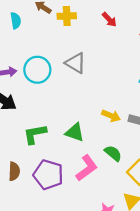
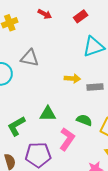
yellow arrow: (111, 116) -> (72, 78), moved

